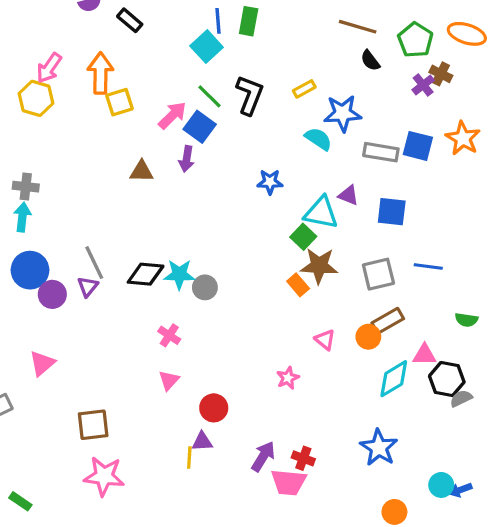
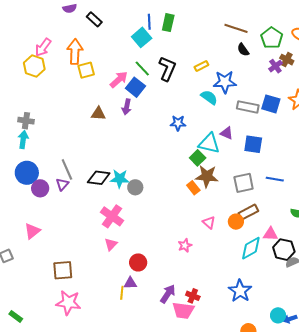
pink cross: (169, 335) -> (112, 216), size x1.6

